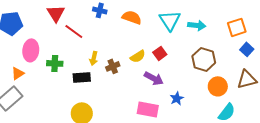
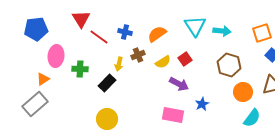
blue cross: (100, 10) -> (125, 32), moved
orange semicircle: (132, 17) -> (157, 34), moved, turned -54
brown cross: (113, 66) -> (138, 55), moved
black rectangle: (82, 77) -> (107, 83), turned -42

